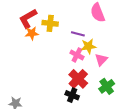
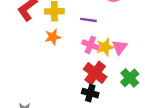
orange star: (32, 33) -> (53, 37), moved
yellow star: (88, 46) -> (105, 47), moved

